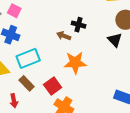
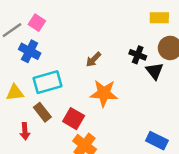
black cross: (79, 25) -> (138, 55), moved
brown arrow: (64, 36) -> (93, 59), turned -72
red square: (53, 86) -> (74, 119), turned -30

